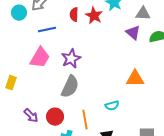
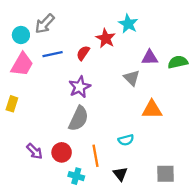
gray triangle: (143, 14) -> (132, 78), moved, turned 42
red semicircle: (74, 15) -> (83, 53), moved, turned 32
purple triangle: (133, 33) -> (150, 58), turned -42
pink trapezoid: (40, 58) -> (22, 64), moved
yellow rectangle: (11, 83) -> (12, 104), moved

